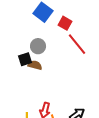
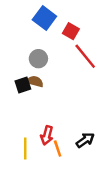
black square: (25, 59) -> (23, 85), moved

